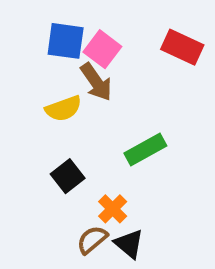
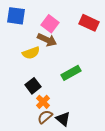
blue square: (66, 41) -> (16, 16), moved
brown arrow: (96, 82) -> (47, 40), turned -30
orange cross: (113, 209) -> (43, 102), moved

